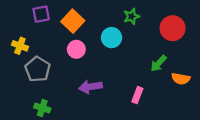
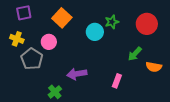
purple square: (41, 14) -> (24, 13), moved
green star: (131, 16) -> (112, 22), moved
pink circle: (76, 49) -> (49, 42), moved
green cross: (42, 108) -> (55, 92), moved, turned 32

